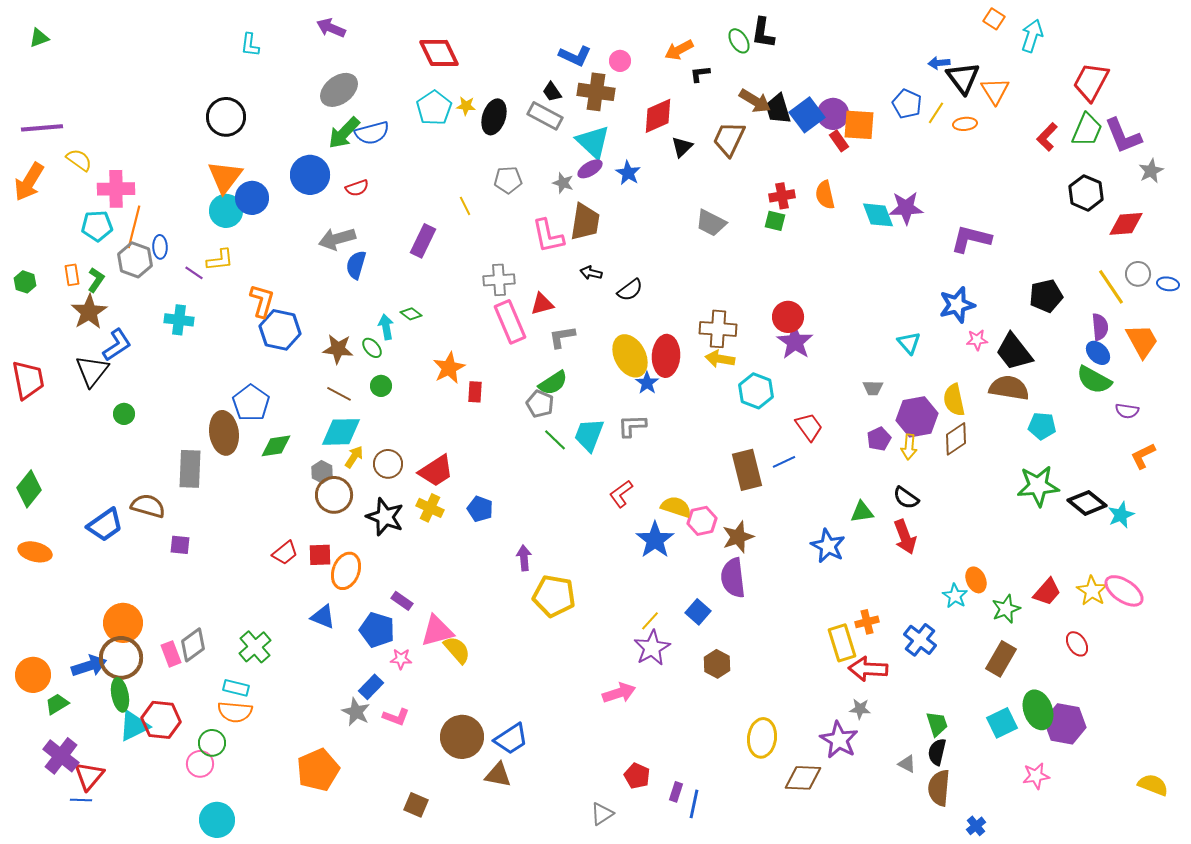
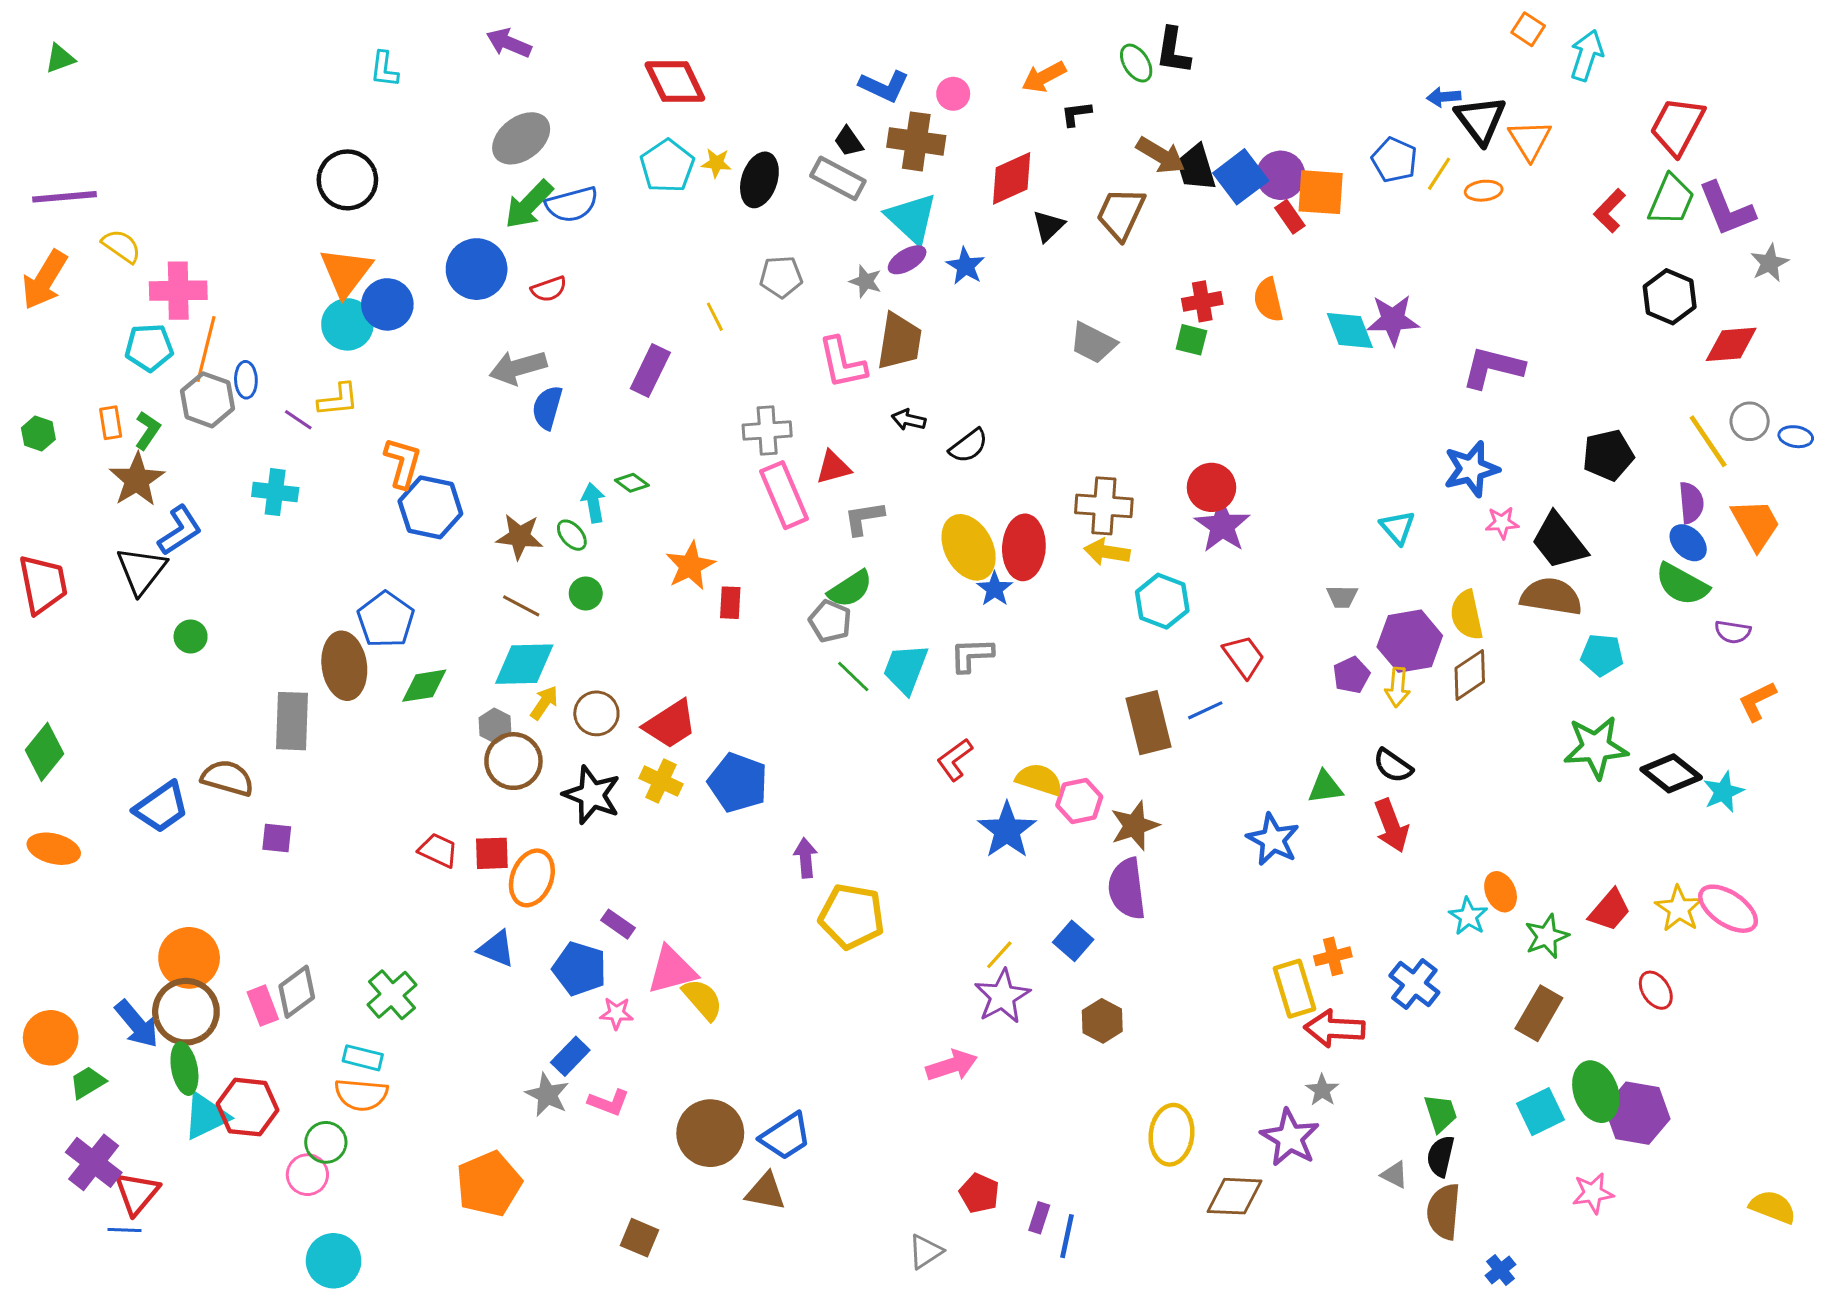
blue pentagon: (480, 509) -> (738, 783), size x1.5
red trapezoid: (285, 553) -> (438, 850), turned -116
blue arrow: (89, 666) -> (137, 1024), turned 68
gray star: (860, 709) -> (1322, 1090), turned 30

